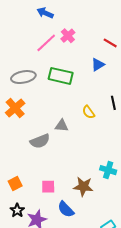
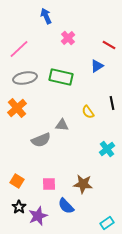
blue arrow: (45, 13) -> (46, 16), turned 42
pink line: (46, 43) -> (19, 49), moved
cyan cross: (108, 170) -> (107, 149), moved, turned 35
orange square: (15, 183) -> (17, 181), turned -32

